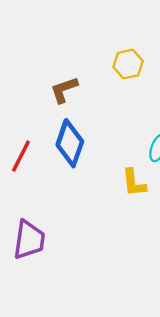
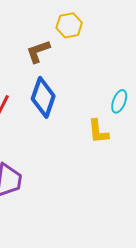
yellow hexagon: (128, 64) -> (69, 25), moved

